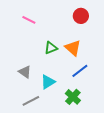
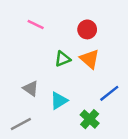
red circle: (81, 16) -> (87, 29), moved
blue line: (80, 71) -> (109, 93), moved
gray line: (31, 101) -> (21, 124), moved

